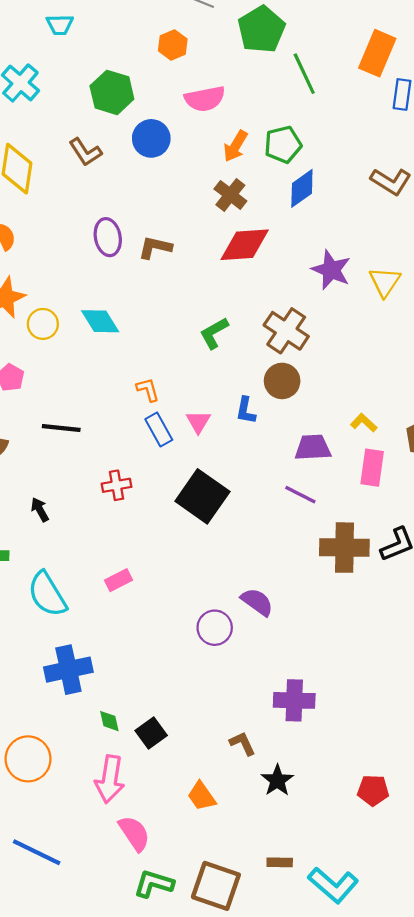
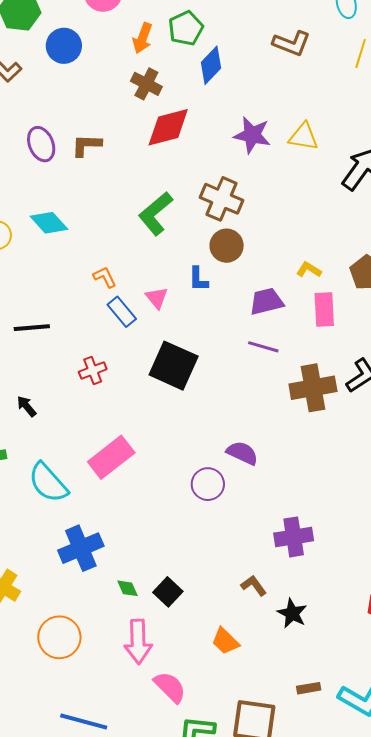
yellow triangle: (385, 282) -> (303, 137), turned -44
green L-shape: (214, 333) -> (156, 214), size x1.4
pink rectangle: (119, 580) -> (111, 457), size x1.8

